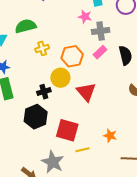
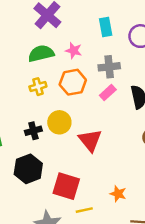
pink star: (85, 17) -> (74, 51), moved
green semicircle: (26, 26) -> (41, 53), moved
orange hexagon: (72, 56) -> (73, 82), moved
black cross: (44, 92) -> (33, 131), moved

